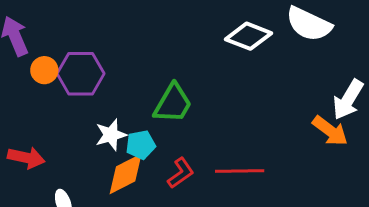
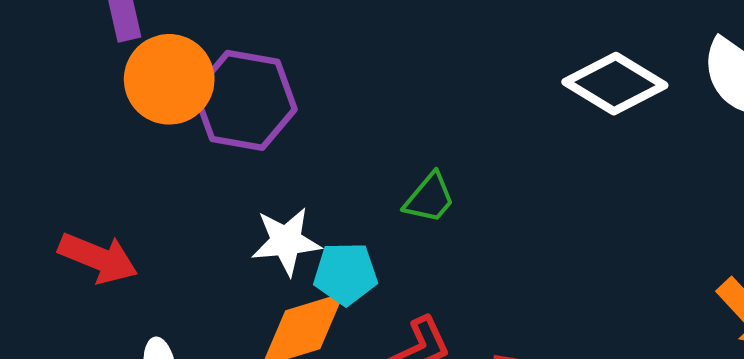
orange circle: (44, 70) -> (169, 79), size x1.5
green trapezoid: (173, 103) -> (429, 198), size x0.6

